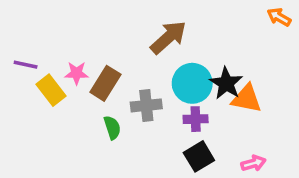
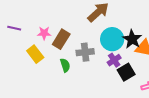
yellow rectangle: (51, 90) -> (35, 54), moved
purple cross: (196, 119) -> (114, 60), turned -32
black square: (199, 156) -> (126, 72), moved

